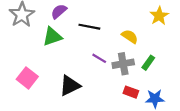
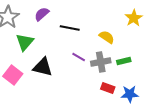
green triangle: (52, 36) -> (25, 42), moved, turned -30
green rectangle: (148, 63) -> (124, 61), turned 40
black triangle: (70, 86) -> (43, 67), moved, turned 40

